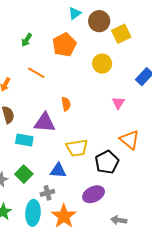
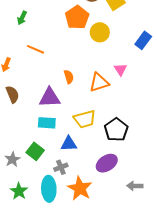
orange pentagon: (64, 45) -> (77, 17), moved
cyan rectangle: (24, 140) -> (47, 123), moved
orange triangle: (130, 140) -> (99, 82), moved, turned -50

